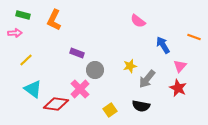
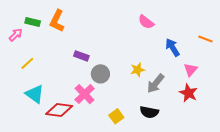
green rectangle: (23, 15) -> (33, 22), moved
pink arrow: (15, 33) -> (16, 35), turned -40

